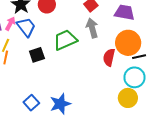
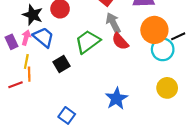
red semicircle: (109, 57) -> (120, 41), moved, turned -42
black line: (139, 57) -> (178, 36), moved
cyan circle: (134, 77) -> (163, 49), moved
blue star: (60, 104) -> (116, 98), moved

